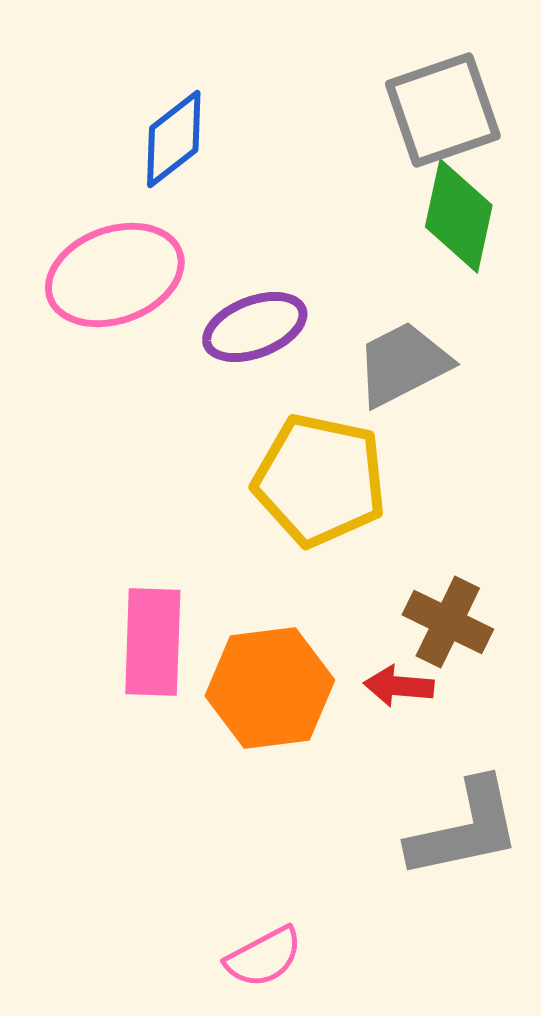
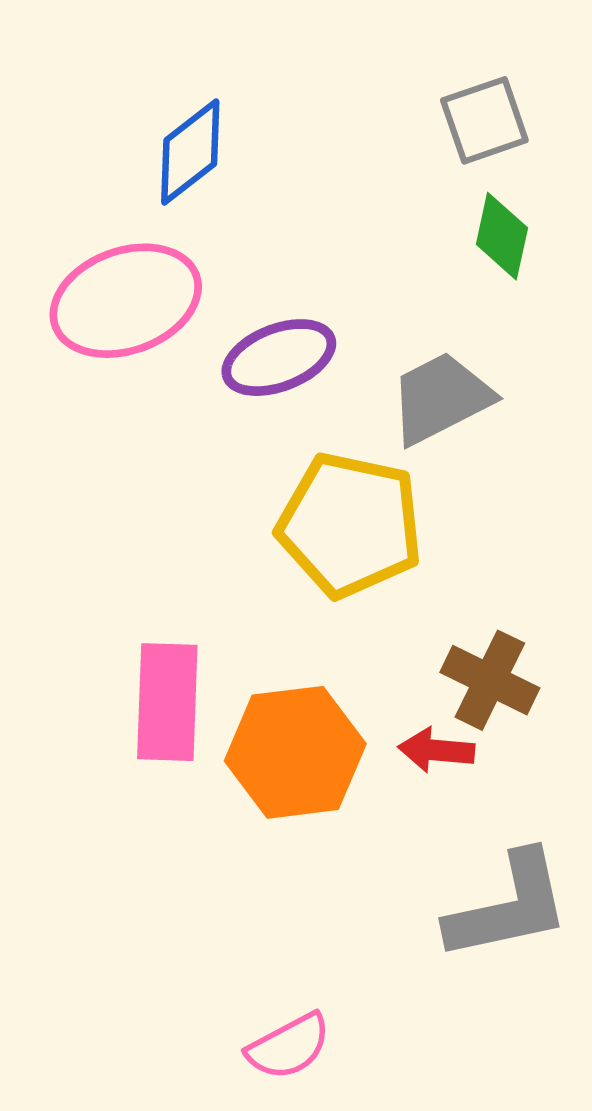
gray square: (443, 110) -> (484, 120), size x0.7
green diamond: (459, 216) -> (502, 236), size x0.7

